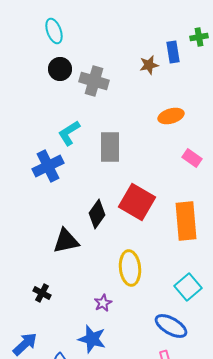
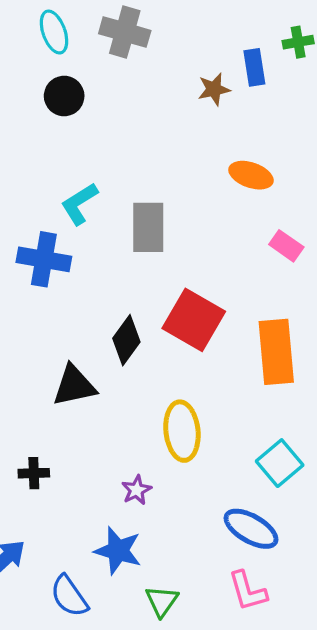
gray cross: (94, 81) -> (125, 32), moved
orange ellipse: (171, 116) -> (251, 175), turned 35
blue cross: (48, 166) -> (44, 259), turned 36
black cross: (42, 293) -> (34, 473), turned -30

